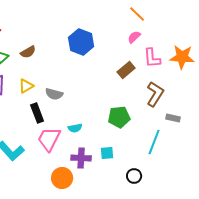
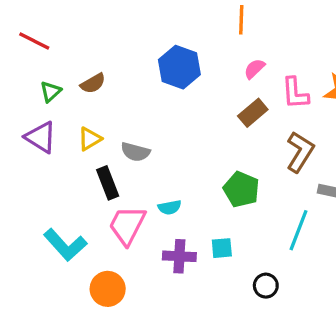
orange line: (137, 14) -> (241, 20), moved, turned 48
pink semicircle: (134, 37) -> (254, 69), moved
green pentagon: (119, 117) -> (241, 189), turned 30
orange circle: (62, 178) -> (108, 289), moved

